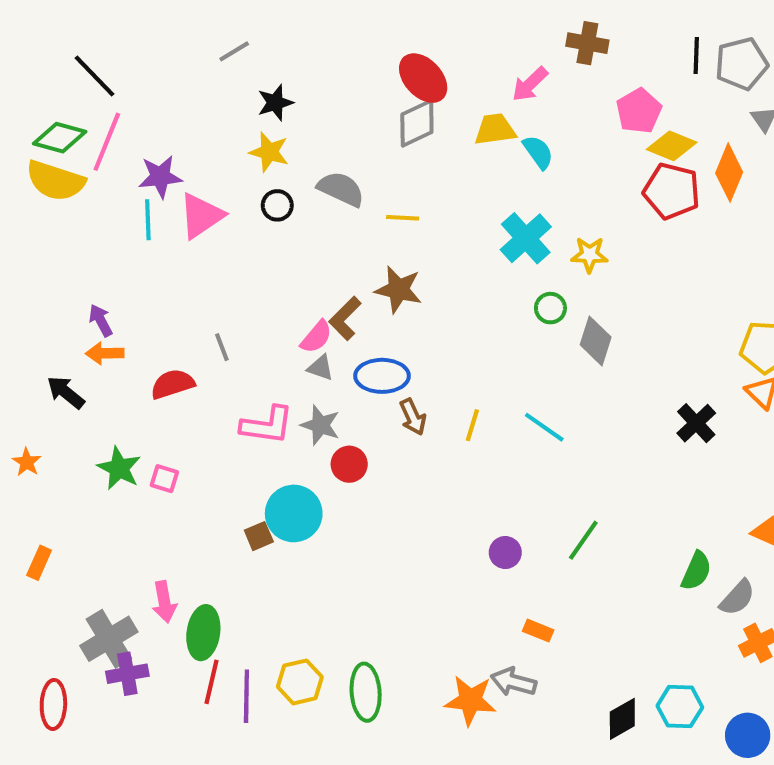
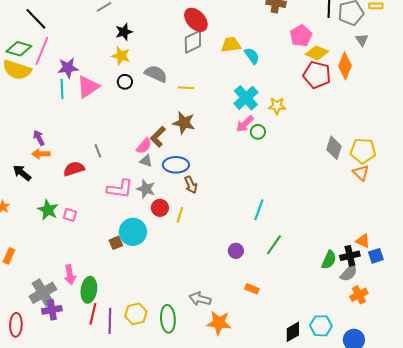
pink arrow: (530, 84) -> (245, 124), moved
gray diamond: (596, 341) -> (334, 148), moved
black cross: (696, 423) -> (350, 256), moved, turned 30
yellow line: (472, 425) -> (180, 215), moved
cyan line: (544, 427) -> (259, 210), moved, turned 75
gray arrow: (513, 682) -> (200, 299), moved

